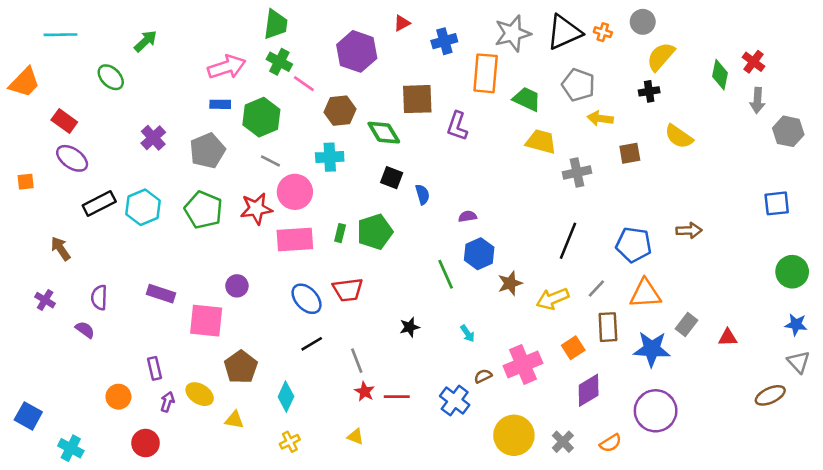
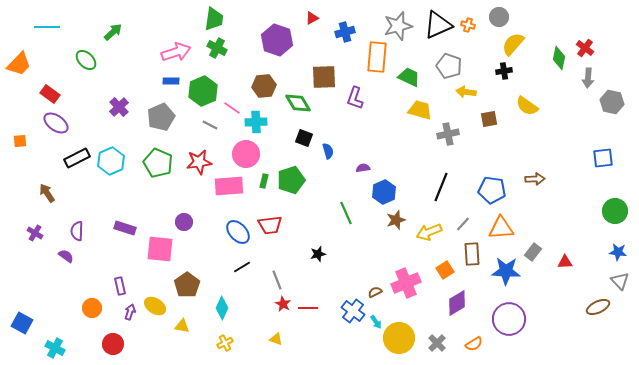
pink line: (304, 84) -> (232, 108), moved
pink circle: (295, 192) -> (246, 154), moved
blue hexagon: (479, 254) -> (384, 192), moved
cyan arrow: (468, 334) -> (376, 322), moved

